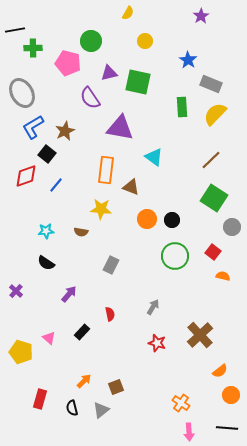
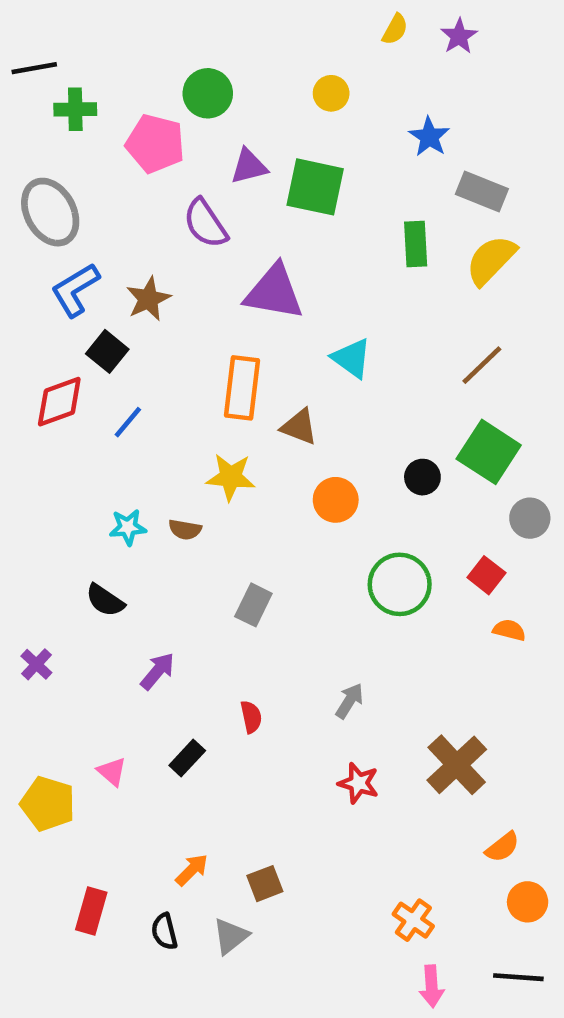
yellow semicircle: (128, 13) -> (395, 29), moved
black circle: (172, 220) -> (422, 477), moved
cyan star: (46, 231) -> (128, 527), moved

